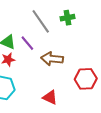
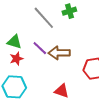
purple line: (27, 43) -> (40, 48), moved

